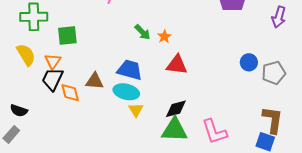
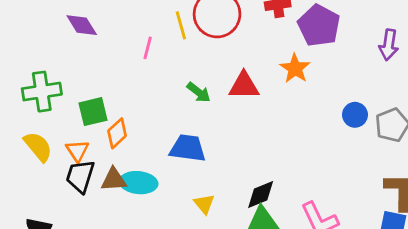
orange star: (164, 37) -> (295, 68), moved, size x1.5
red triangle: (177, 65) -> (244, 86), moved
brown triangle: (94, 81) -> (114, 180), moved
cyan ellipse: (126, 92) -> (138, 183), moved
orange diamond: (70, 93) -> (117, 133), moved, turned 70

